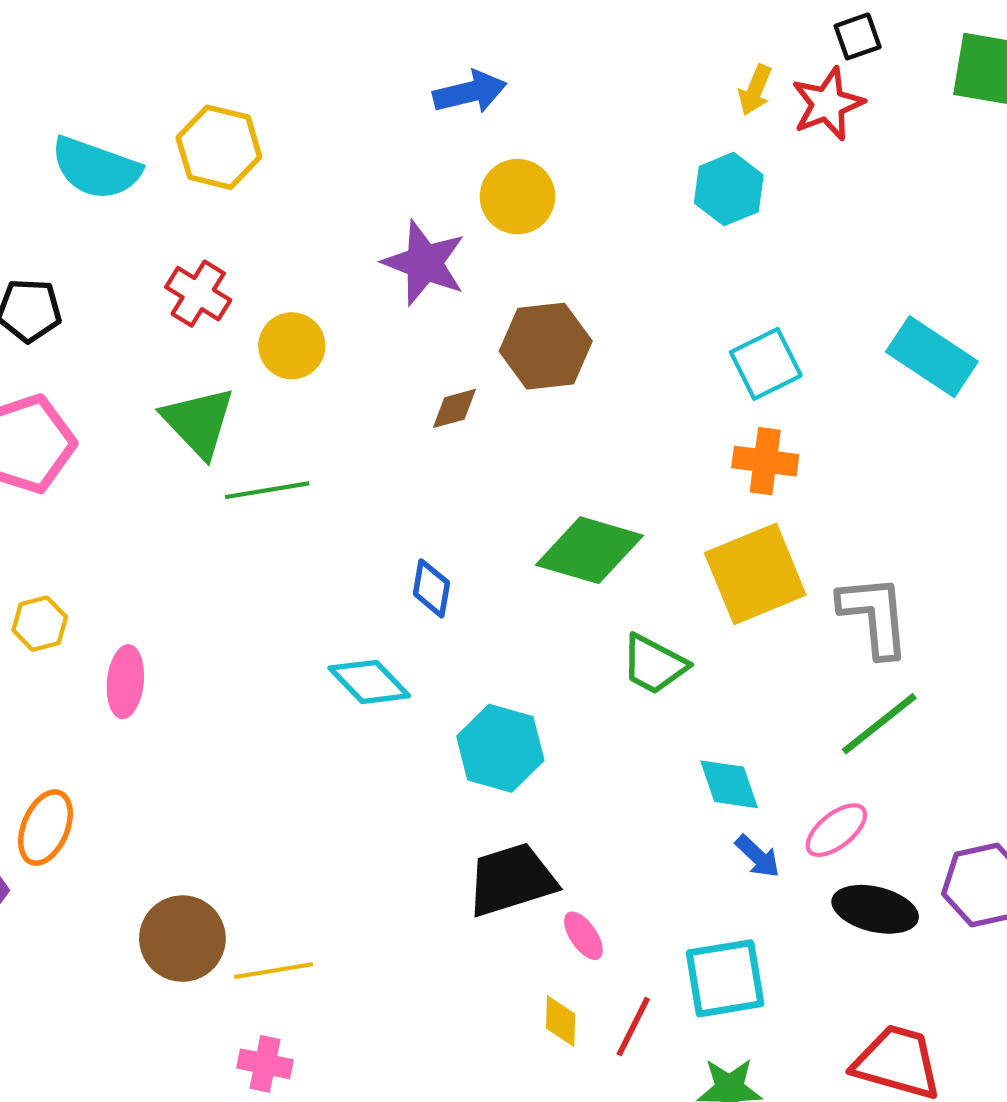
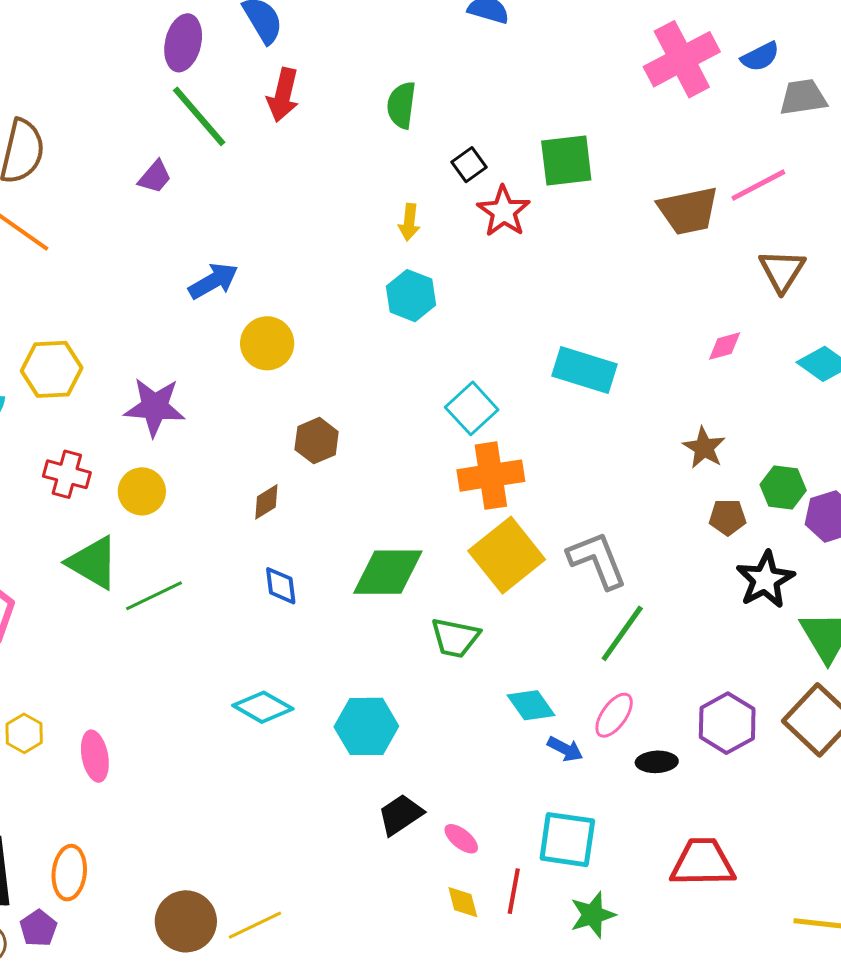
red star: (828, 104) -> (504, 211), moved
purple star: (424, 263) -> (155, 407), moved
brown hexagon: (546, 346) -> (317, 441), size x0.7
orange cross: (765, 461) -> (491, 476), size x1.4
blue diamond: (431, 588) -> (281, 586), moved
black trapezoid: (511, 880) -> (400, 815), size x0.7
black ellipse: (875, 909) -> (657, 762), size x0.7
cyan square: (725, 978) -> (567, 840), turned 34

